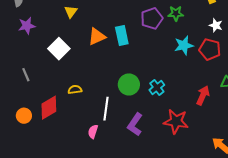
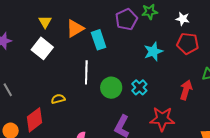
white star: (216, 25) -> (183, 19), moved
orange triangle: (97, 37) -> (75, 28), moved
cyan star: (184, 45) -> (153, 51), moved
white square: (59, 49) -> (42, 48), moved
white line: (106, 109) -> (86, 72), moved

